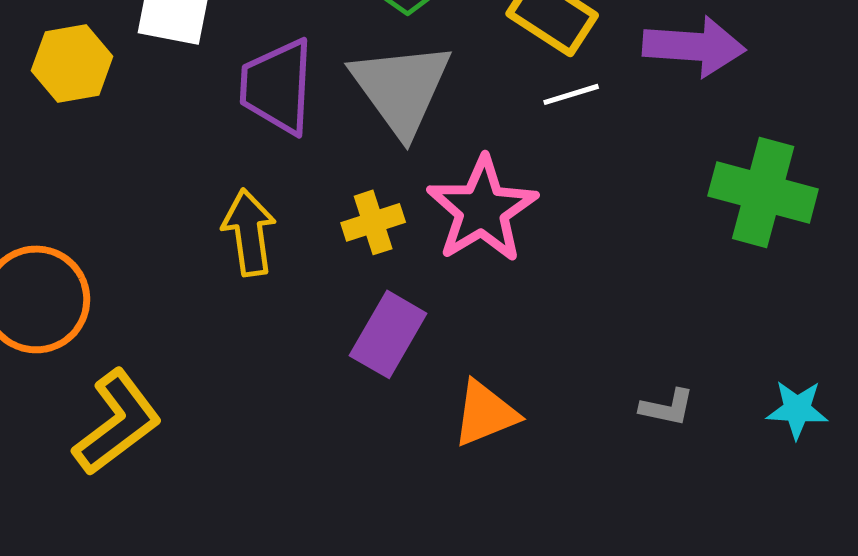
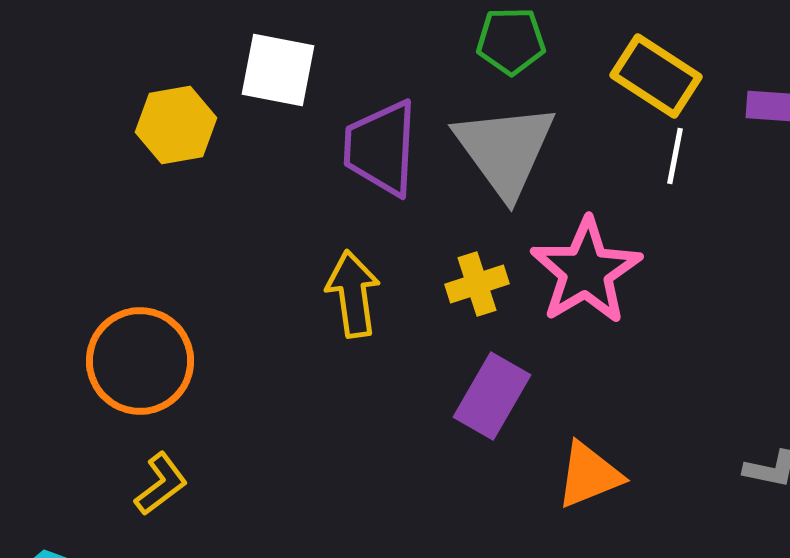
white line: (571, 94) -> (675, 156), turned -62
yellow L-shape: (117, 422) -> (161, 484), moved, size x0.6

